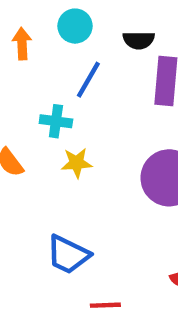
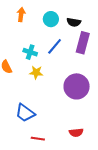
cyan circle: (75, 26) -> (51, 19), moved
blue line: (88, 80) -> (55, 46), moved

